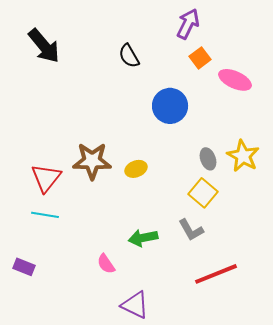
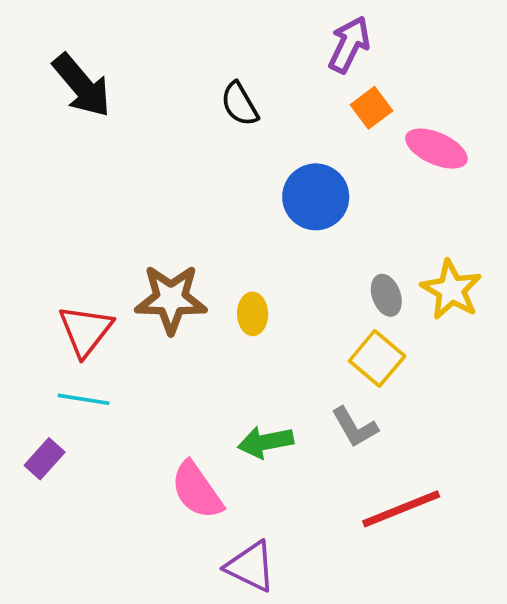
yellow ellipse: (136, 169) -> (253, 314), turned -70
pink semicircle: (106, 264) -> (197, 490), size x1.6
purple rectangle: (24, 267) -> (45, 459), moved, turned -70

